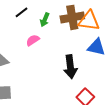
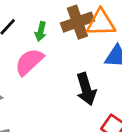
pink semicircle: (33, 40) -> (29, 62), size x1.6

